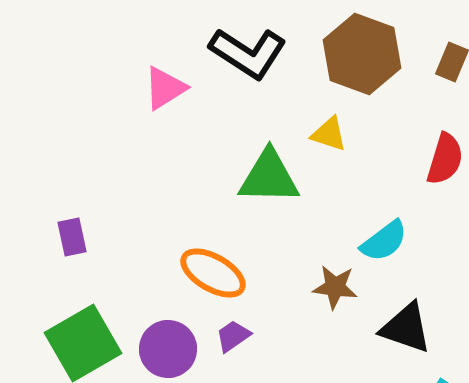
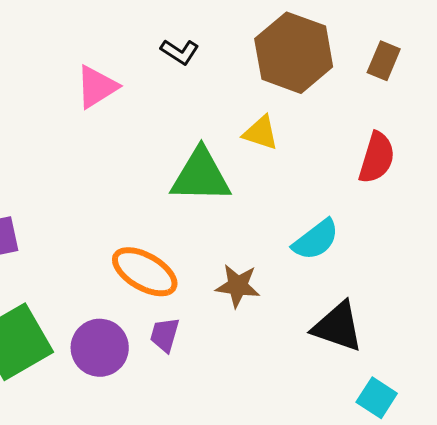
black L-shape: (248, 53) -> (180, 52), size x0.5
brown star: (335, 287) -> (238, 286), moved
purple trapezoid: (233, 336) -> (165, 335), turned -39

